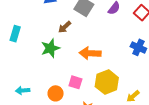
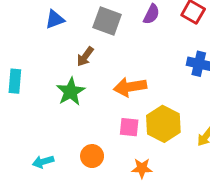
pink square: (75, 82) -> (129, 127), moved

